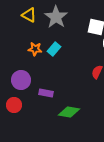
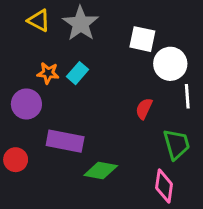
purple circle: (21, 80) -> (26, 104), moved
purple rectangle: (46, 93) -> (65, 141), size x1.6

